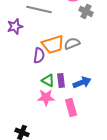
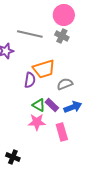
gray cross: (86, 11) -> (62, 36), moved
gray semicircle: (72, 43) -> (65, 84), moved
purple rectangle: (61, 80) -> (52, 105), turned -40

